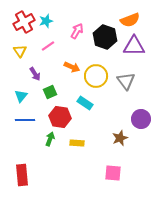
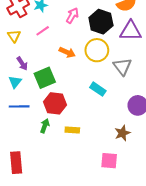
purple arrow: (35, 74) -> (22, 64), moved
yellow circle: (96, 76) -> (97, 50), moved
green square: (50, 92) -> (45, 78), size x1.5
cyan rectangle: (85, 103) -> (98, 89), moved
brown star: (120, 138) -> (122, 133), moved

